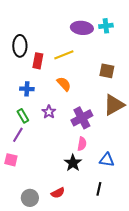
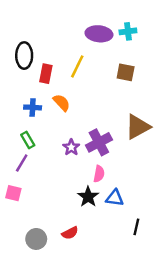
yellow line: (64, 55) -> (77, 66), turned -42
brown square: (107, 71) -> (126, 72), moved
orange semicircle: (64, 84) -> (62, 103), moved
purple star: (49, 112) -> (71, 147), moved
blue triangle: (107, 160) -> (115, 198), moved
black line: (99, 189) -> (136, 227), moved

